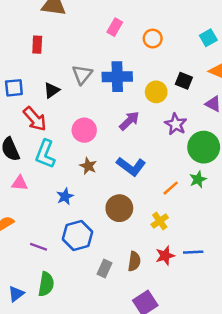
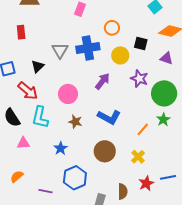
orange circle: (153, 39) -> (112, 28), moved

